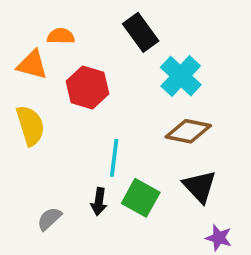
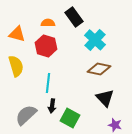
orange semicircle: (61, 36) -> (48, 23), moved
cyan line: (114, 158) -> (48, 83), moved
green square: (141, 198) -> (70, 118), moved
gray semicircle: (49, 219) -> (26, 115), size x1.6

